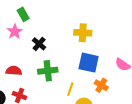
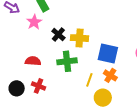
yellow cross: (83, 33) -> (80, 38), moved
orange cross: (101, 85) -> (110, 75), moved

